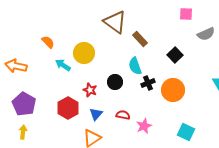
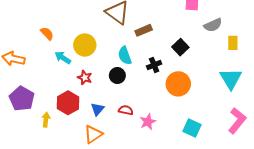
brown rectangle: (140, 39) -> (144, 30), turned -70
cyan semicircle: (135, 66) -> (125, 56), moved
black cross: (148, 83) -> (154, 65), moved
red star: (90, 90) -> (85, 78), moved
yellow arrow: (23, 132) -> (46, 120), moved

